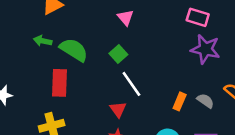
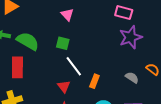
purple star: (205, 49) -> (131, 37), turned -30
green square: (118, 54) -> (63, 43), turned -32
orange rectangle: (180, 101) -> (94, 81), moved

